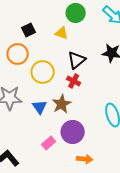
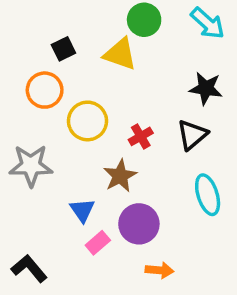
yellow triangle: (62, 33) -> (120, 54), size x1.5
black triangle: (77, 60) -> (192, 135), moved
red cross: (74, 81) -> (141, 136), turned 32
blue triangle: (40, 107) -> (82, 210), moved

